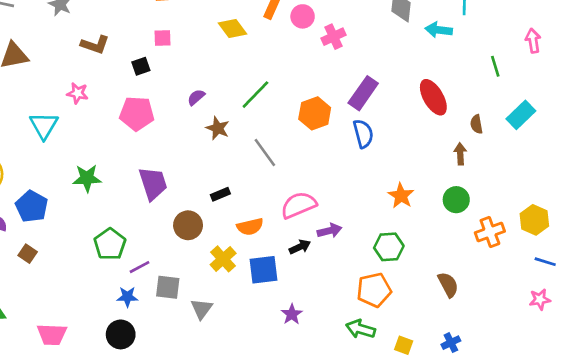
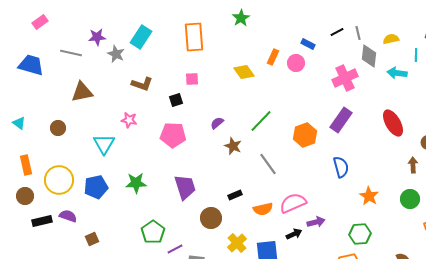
pink cross: (334, 37) -> (345, 78), moved, size x1.4
blue semicircle: (363, 134) -> (341, 167), moved
blue pentagon: (32, 206) -> (96, 187), moved, turned 30
orange semicircle: (250, 227) -> (263, 209), moved
brown square: (28, 254) -> (92, 239), turned 32

